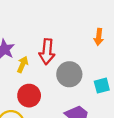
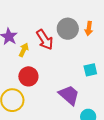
red arrow: (47, 52) -> (45, 40), turned -40
gray circle: (69, 74) -> (68, 29), moved

